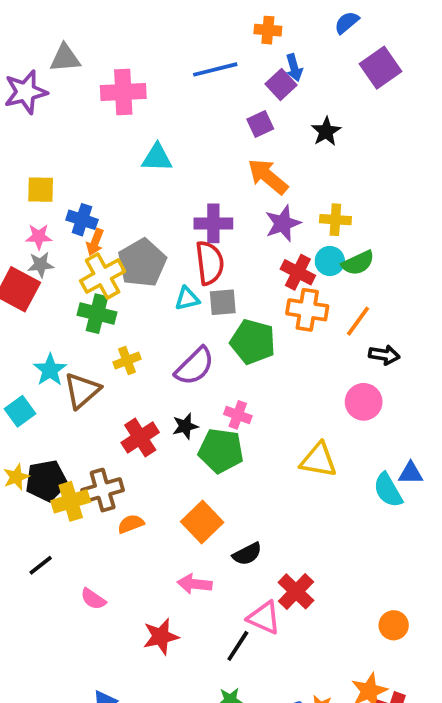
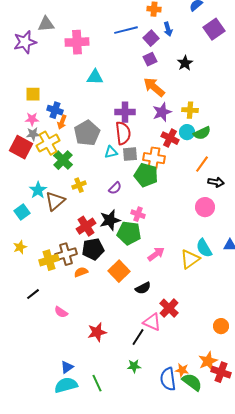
purple square: (281, 84) -> (151, 38), moved
yellow cross: (103, 276) -> (48, 143), moved
orange cross: (307, 310) -> (154, 158), moved
green cross: (97, 314) -> (63, 160), turned 30
purple semicircle: (195, 366) -> (115, 188), size x0.6
black star: (185, 426) -> (110, 220), size x1.5
yellow triangle: (319, 460) -> (190, 259), moved, turned -45
black pentagon: (46, 481) -> (93, 249), moved
cyan semicircle: (388, 490) -> (204, 248), moved
pink arrow: (195, 584) -> (156, 254), moved, turned 138

